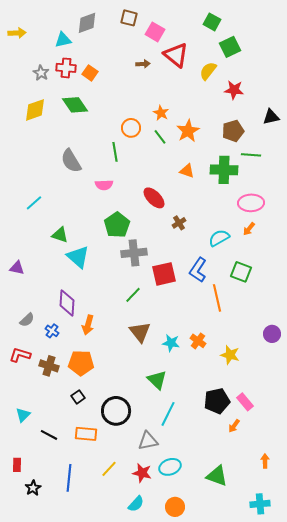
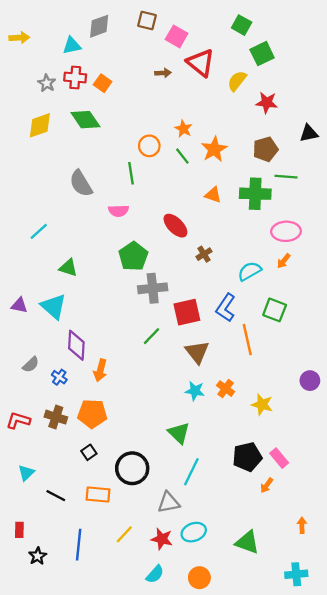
cyan triangle: (78, 257) -> (54, 307), moved
brown triangle: (140, 332) -> (197, 352), moved
red L-shape: (20, 355) -> (18, 420), moved

